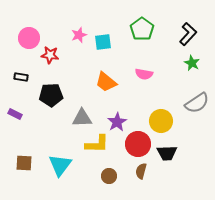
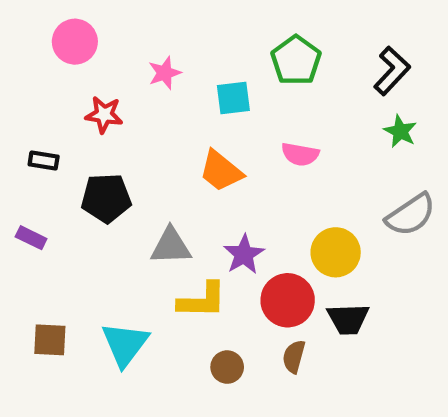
pink circle: (29, 38) -> (75, 42), moved
cyan square: (103, 42) -> (233, 98), moved

